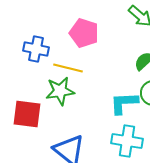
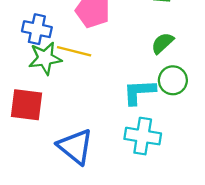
green star: (60, 91) -> (45, 58), moved

